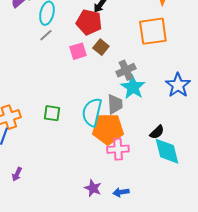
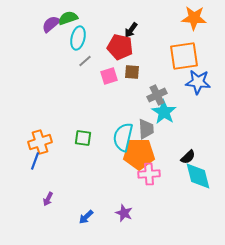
gray line: (46, 35) -> (85, 61), moved
brown square: (101, 47) -> (132, 72), turned -35
blue star: (178, 85) -> (198, 82), moved, turned -30
blue arrow: (121, 192) -> (86, 217), moved, turned -35

